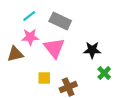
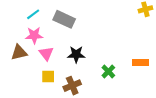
pink triangle: (54, 48) -> (46, 53), moved, size x0.7
black star: (92, 50) -> (76, 54), moved

